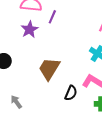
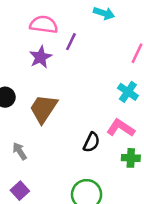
brown trapezoid: (49, 69) -> (43, 109), moved

